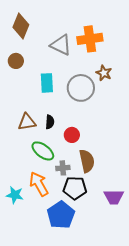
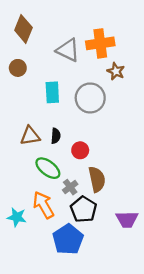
brown star: (104, 73) -> (116, 71), moved
gray cross: (63, 168) -> (70, 187), turned -32
black pentagon: (75, 188) -> (84, 209), turned 30

